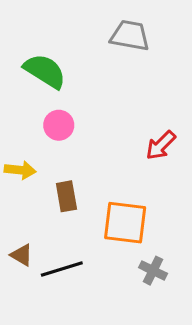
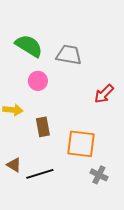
gray trapezoid: (130, 36) -> (69, 55), moved

